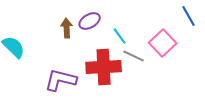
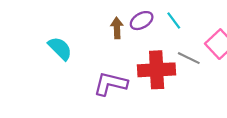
cyan line: (120, 36) -> (174, 21), moved

